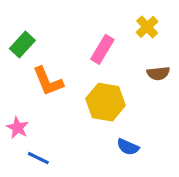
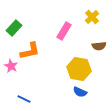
orange L-shape: (48, 81) -> (30, 51), turned -80
yellow hexagon: (105, 102) -> (79, 69), moved
pink star: (18, 128) -> (11, 66), moved

